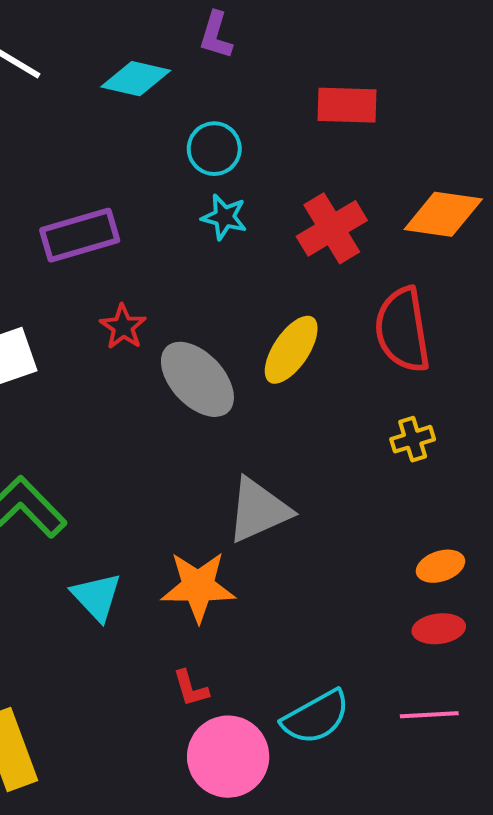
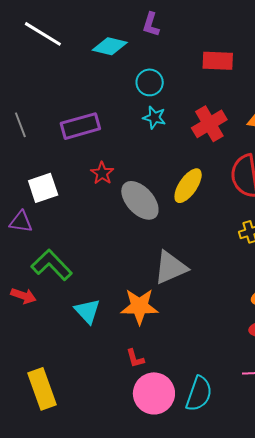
cyan semicircle: (316, 717) -> (199, 394), moved, turned -42

